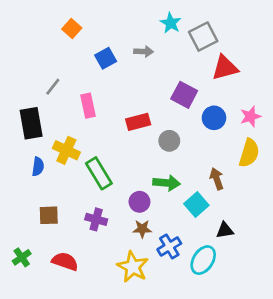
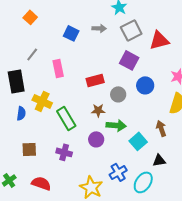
orange square: (72, 28) -> (30, 17), moved
gray square: (203, 37) -> (131, 30), moved
blue square: (106, 58) -> (71, 33), turned -35
blue circle: (214, 118) -> (145, 85), moved
brown arrow: (217, 179) -> (161, 128), moved
brown star: (142, 229) -> (98, 110), moved

